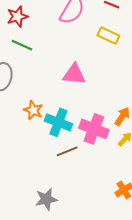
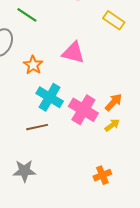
orange star: (33, 110) -> (33, 65), moved
brown line: (67, 151) -> (37, 127), moved

